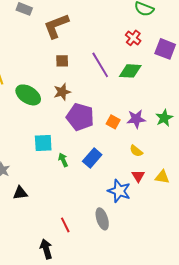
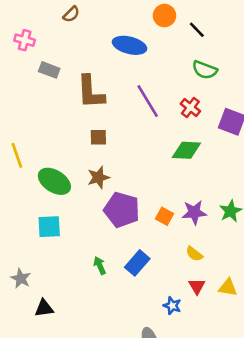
brown L-shape: (56, 26) -> (91, 92), turned -72
purple line: (100, 65) -> (148, 101), moved
cyan square: (43, 143) -> (49, 227), moved
blue star: (119, 191) -> (172, 306), size x0.6

